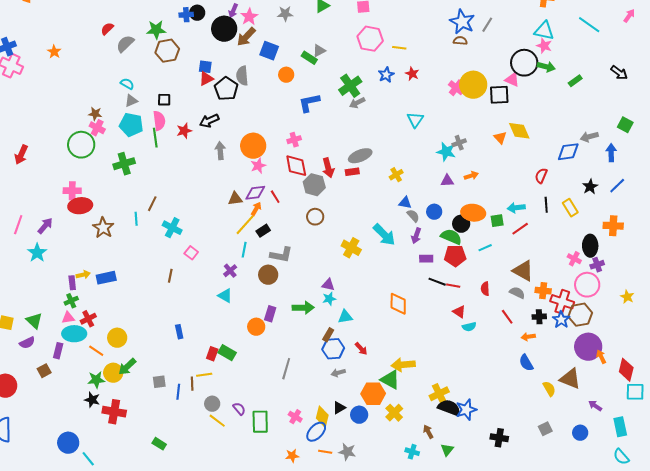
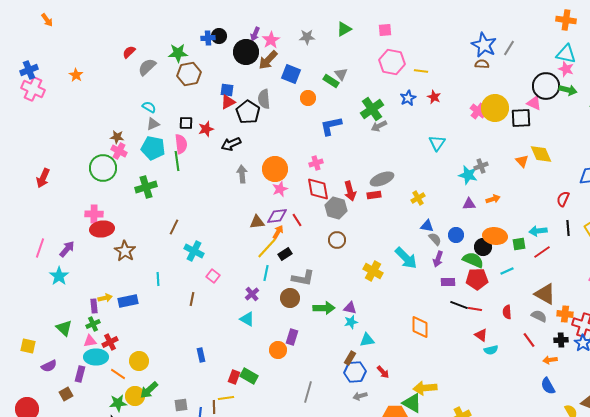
gray triangle: (319, 51) -> (341, 74), turned -40
red star: (184, 131) -> (206, 129), moved
cyan line: (136, 219) -> (158, 279), moved
green arrow: (303, 308) -> (324, 308), moved
green triangle: (34, 321) -> (64, 328), moved

